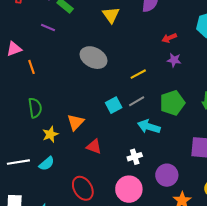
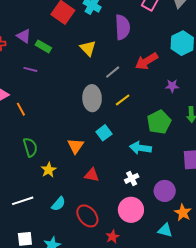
red arrow: (169, 38) -> (146, 61), size x1.6
gray ellipse: (93, 58) -> (92, 98), moved, turned 70
purple star: (174, 60) -> (172, 86), moved
gray line: (137, 101) -> (113, 72), moved
orange triangle: (76, 122) -> (76, 146), moved
cyan semicircle: (47, 164) -> (58, 204), moved

